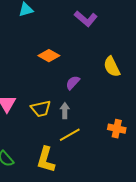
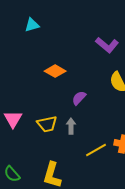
purple L-shape: (86, 19) -> (107, 45), moved
yellow line: (70, 135) -> (96, 150), moved

